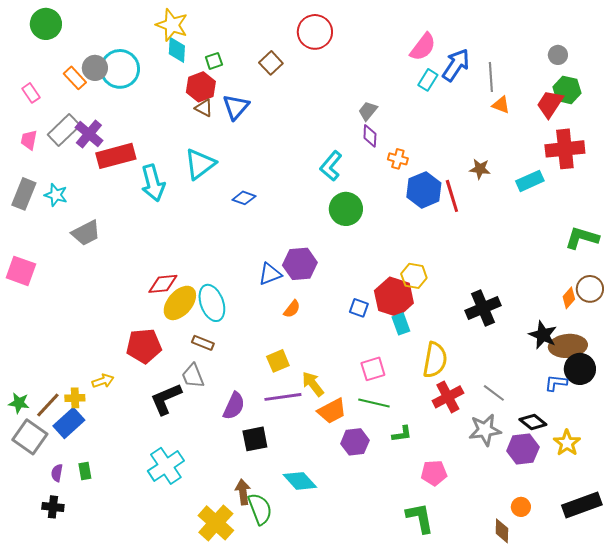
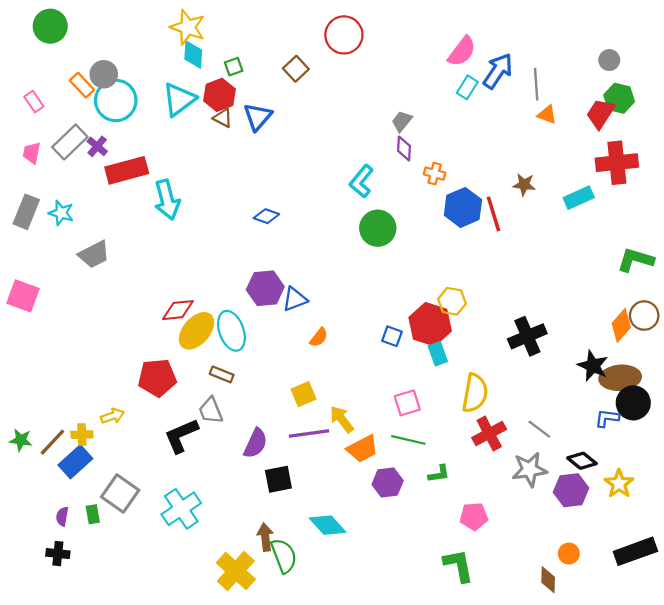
cyan circle: (120, 69) -> (116, 100), moved
purple cross: (89, 134) -> (97, 146), size x0.7
cyan triangle: (200, 164) -> (179, 99), moved
purple hexagon: (300, 264) -> (265, 288), moved
orange diamond: (569, 298) -> (621, 325), size x1.4
gray square: (30, 437) -> (120, 493), moved

